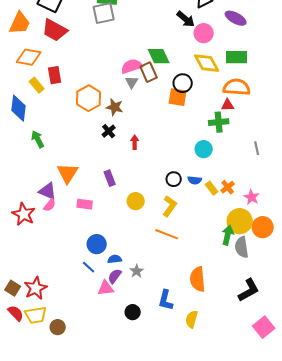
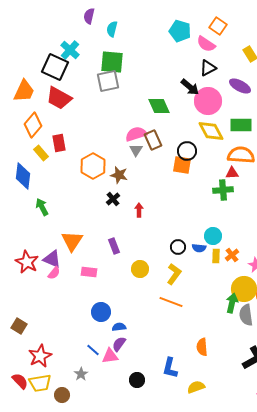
pink circle: (204, 33) -> (208, 101), size x1.4
green diamond: (159, 56) -> (159, 106), moved
orange diamond: (29, 57) -> (33, 125), turned -60
cyan circle: (204, 149) -> (213, 236), moved
yellow rectangle: (212, 188) -> (216, 256), turned 40
red star: (24, 214) -> (27, 262), moved
blue line: (89, 267) -> (93, 350), moved
gray star: (137, 271) -> (81, 374), moved
orange semicircle: (198, 279) -> (202, 347), size x0.7
brown square: (13, 288) -> (19, 326), moved
yellow semicircle: (192, 319) -> (196, 387), turned 54

